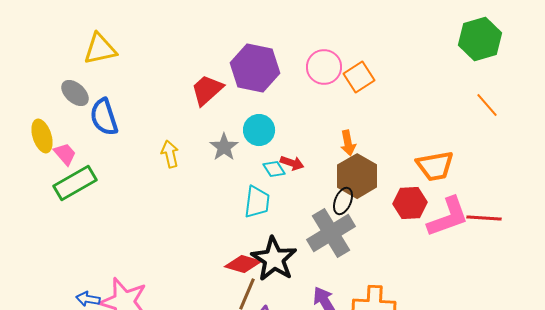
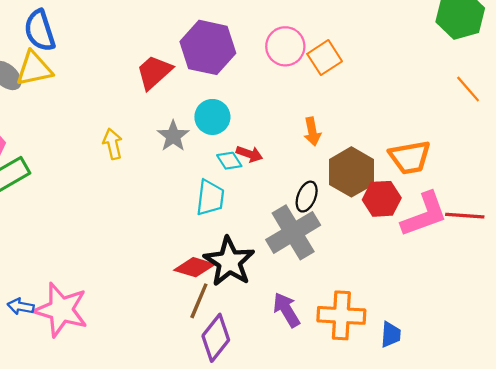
yellow triangle: (100, 49) -> (34, 69), moved
blue semicircle: (104, 117) -> (40, 31), moved
brown hexagon: (357, 176) -> (351, 172), moved

